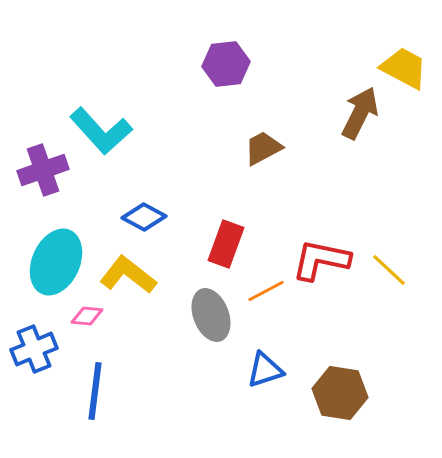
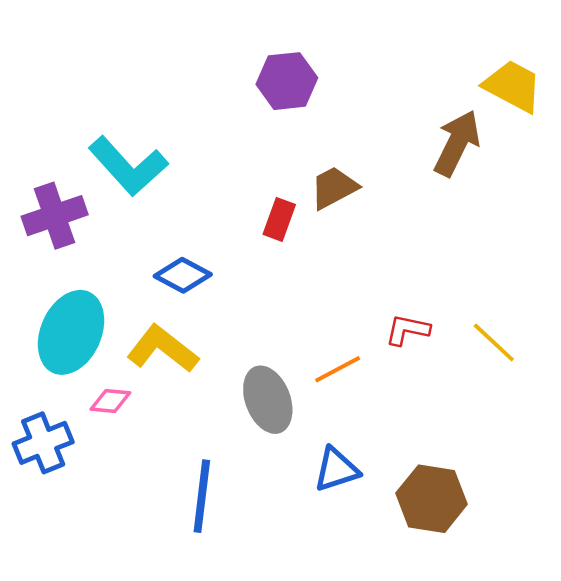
red rectangle: (226, 244) -> (279, 219), moved, size x0.7
red L-shape: (321, 260) -> (407, 330), size x0.6
blue line: (95, 391) -> (202, 496), moved

